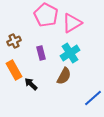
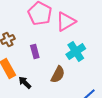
cyan cross: (70, 53) -> (76, 52), moved

